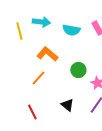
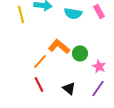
orange L-shape: (47, 54) -> (59, 46), moved
red line: (32, 112) -> (39, 84), moved

